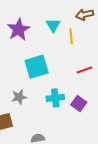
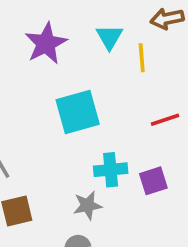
gray star: (19, 97) -> (88, 205), moved
purple square: (79, 104) -> (153, 181), turned 35

